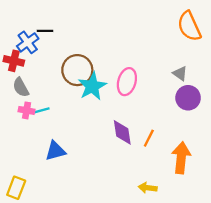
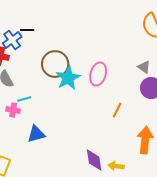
pink cross: (27, 110) -> (13, 110), moved
purple diamond: (122, 132) -> (94, 160), moved
orange line: (149, 138) -> (117, 110), moved

